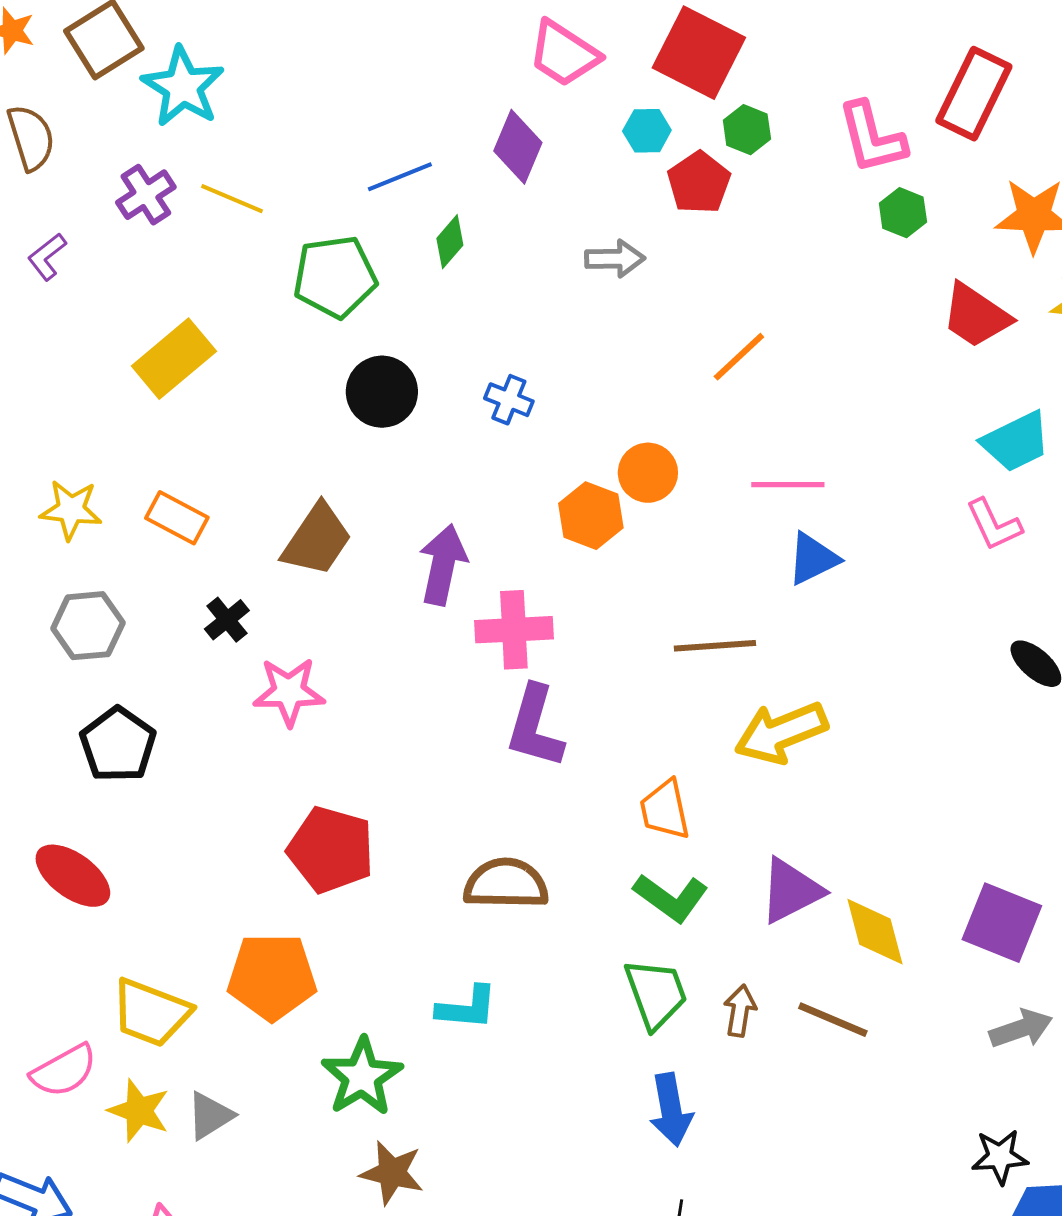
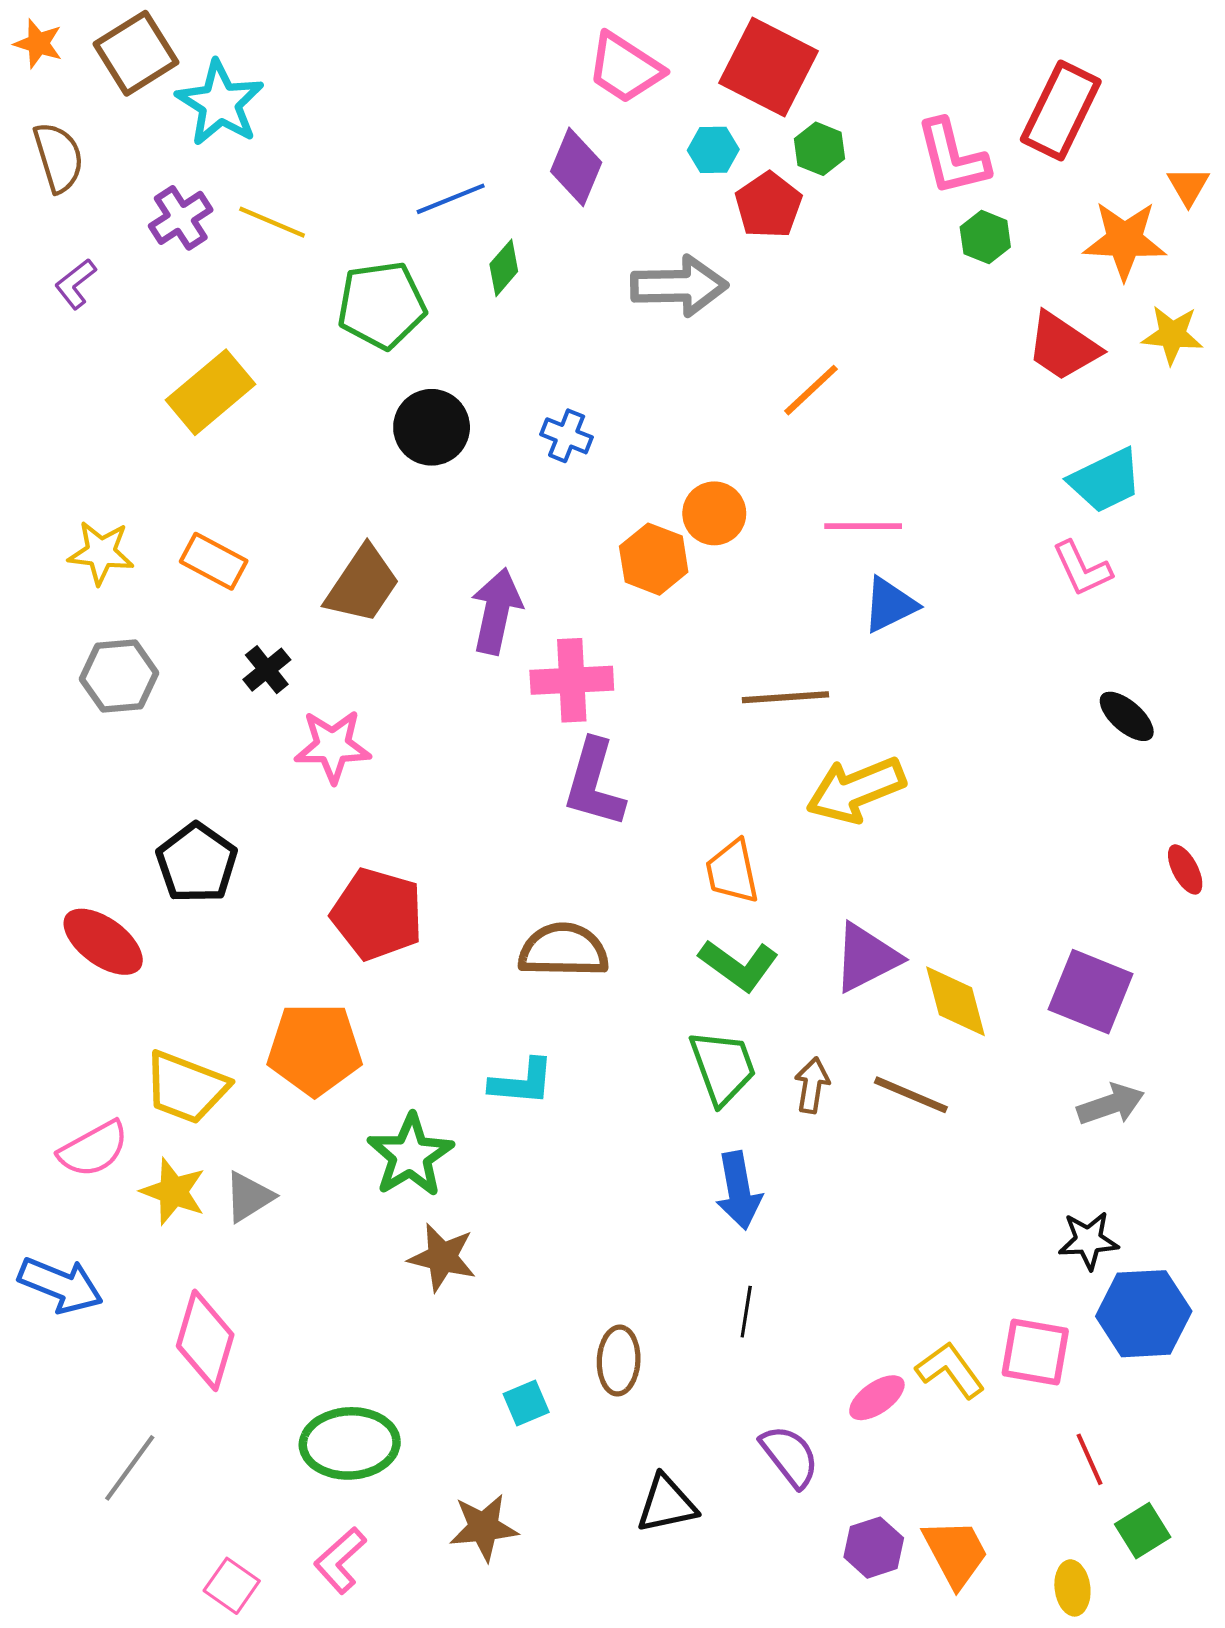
gray arrow: (615, 259) -> (679, 286), size x1.5
black pentagon: (118, 745) -> (197, 863), moved

